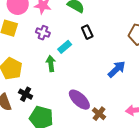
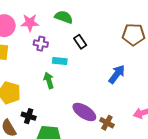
purple cross: (43, 33) -> (41, 44), moved
cyan rectangle: (65, 47) -> (60, 61), turned 56

